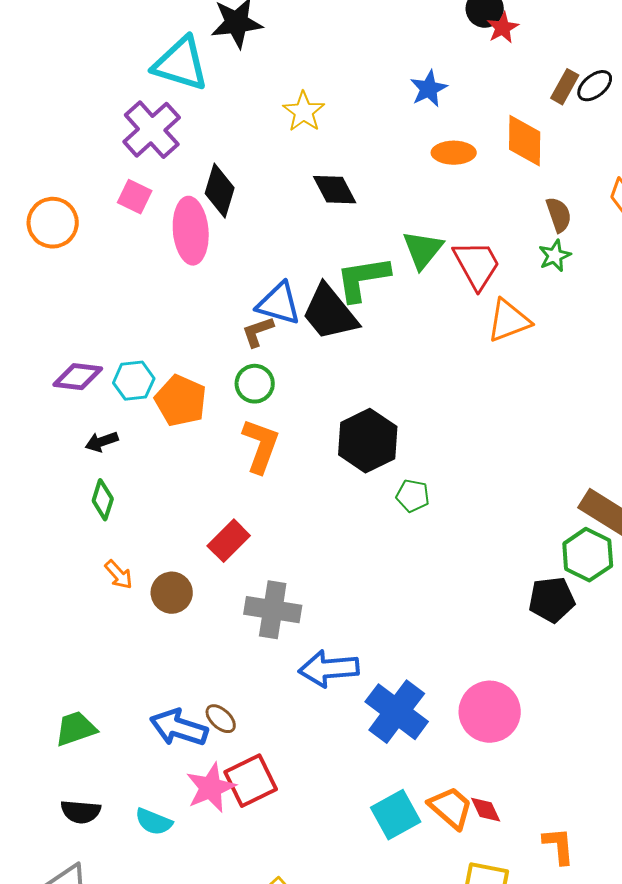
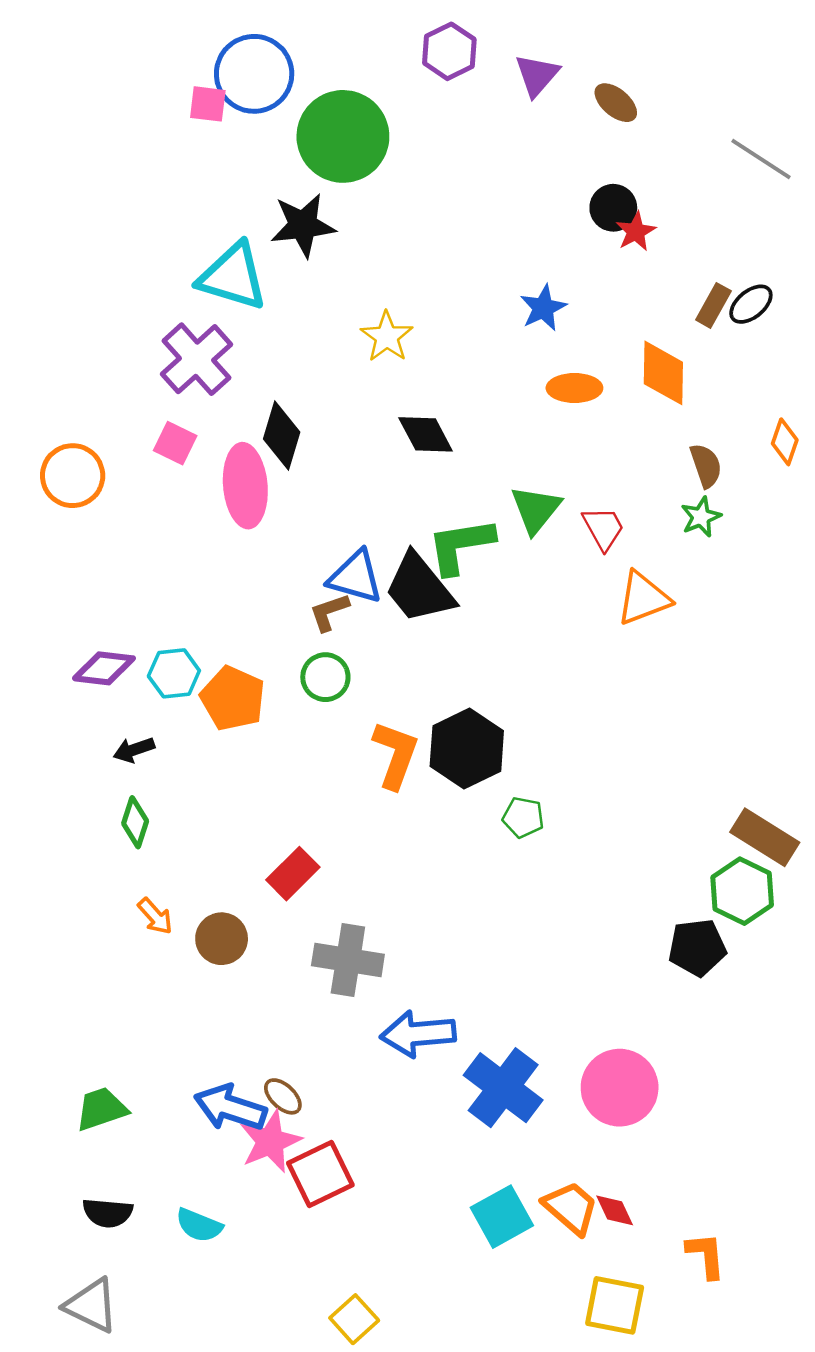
red trapezoid: (477, 265) -> (603, 528), size x0.7
orange L-shape: (261, 446) -> (396, 755), moved
pink star: (211, 788) -> (270, 1141), moved

